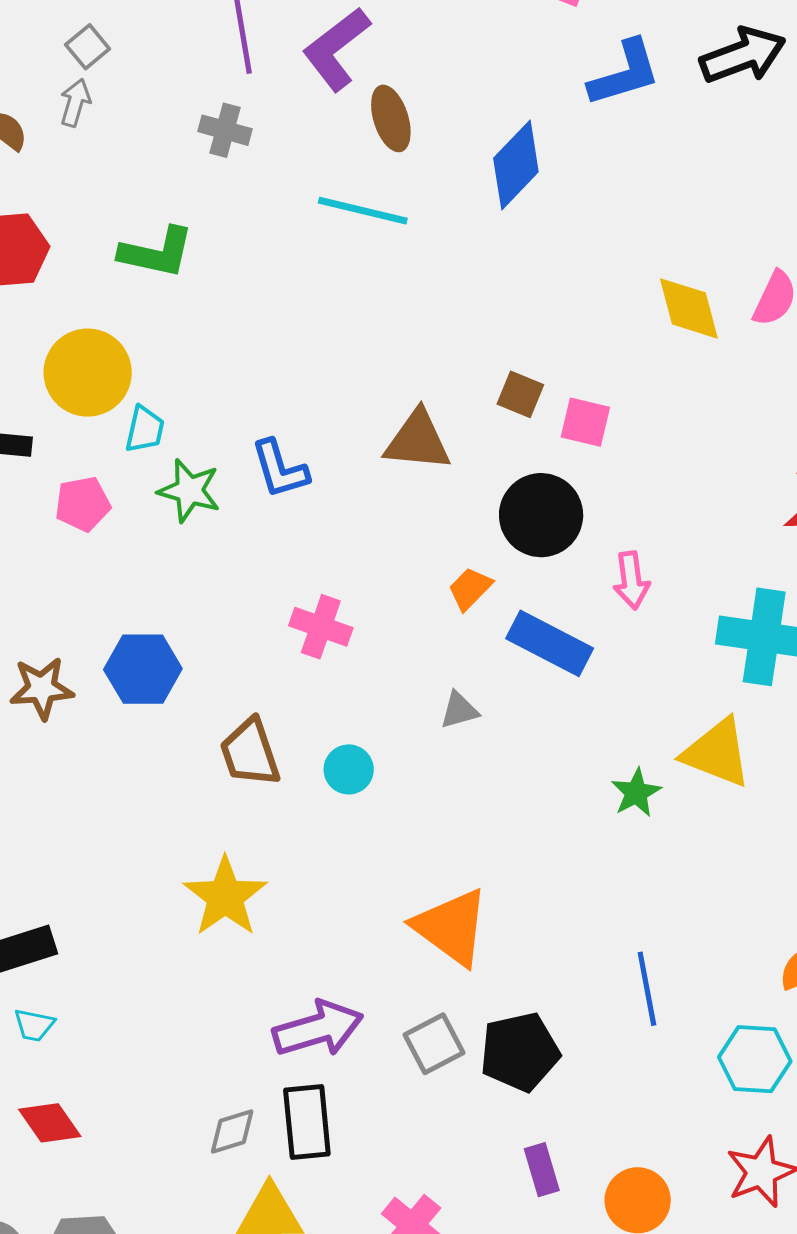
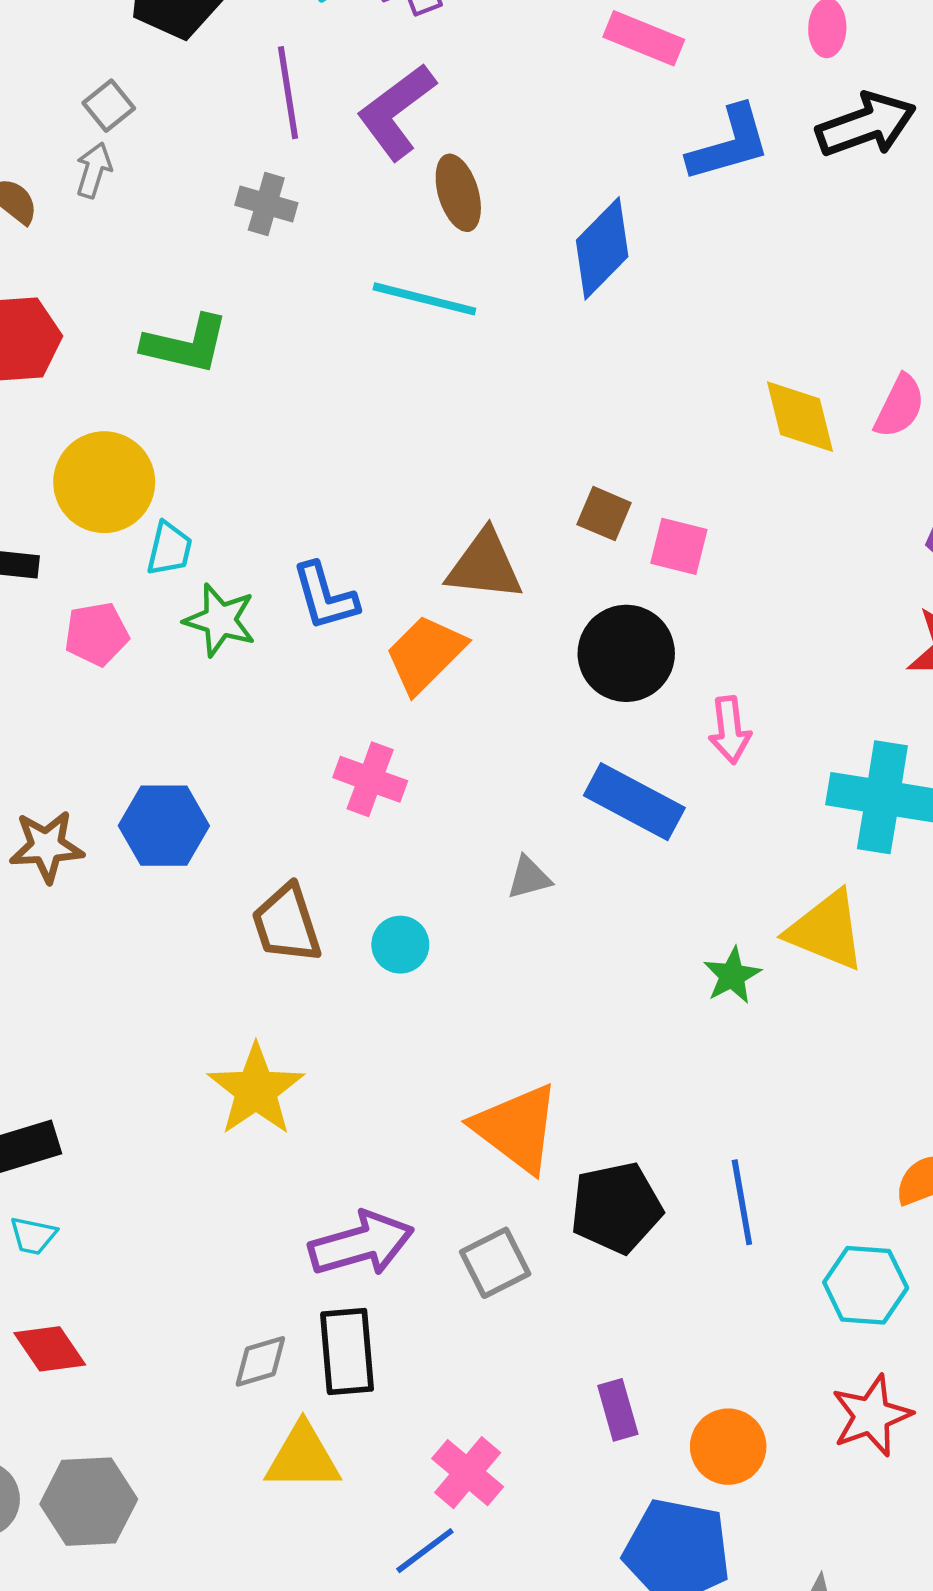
orange trapezoid: (470, 589) -> (425, 654), moved, size x1.6
black pentagon: (520, 1052) -> (616, 1208), moved

